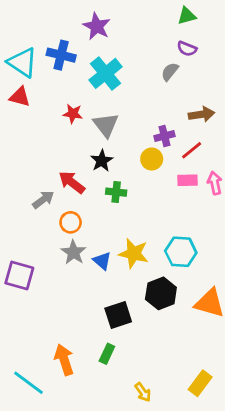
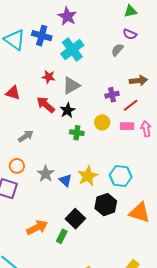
red triangle: (20, 97) -> (13, 93), moved
gray triangle: (106, 125) -> (71, 85), turned 36
yellow circle: (152, 159) -> (102, 122), moved
red arrow: (72, 182) -> (46, 105), moved
orange circle: (71, 222) -> (17, 166), moved
yellow star: (134, 253) -> (88, 176), turned 30
black square: (118, 315) -> (75, 219), turned -30
green rectangle: (107, 354) -> (62, 236), moved
orange arrow: (64, 360) -> (37, 228), moved, turned 80

